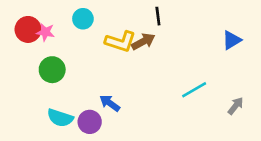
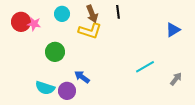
brown arrow: (143, 42) -> (92, 14), moved, turned 96
green circle: (52, 70) -> (55, 52), moved

